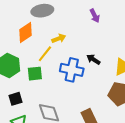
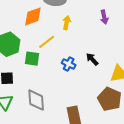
yellow arrow: (59, 38) -> (67, 23), moved, turned -72
blue cross: (72, 70) -> (69, 64), size x0.6

